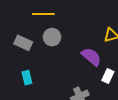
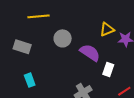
gray circle: (52, 37) -> (63, 38), moved

